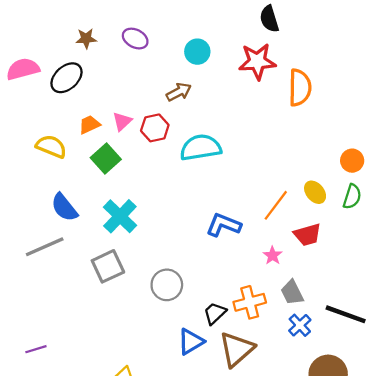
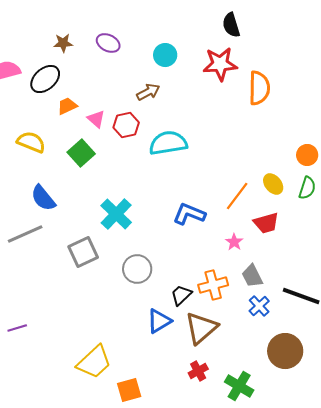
pink triangle: (122, 121) -> (96, 119), turned -36
orange trapezoid: (89, 125) -> (67, 106), moved
cyan cross: (120, 216) -> (116, 214), moved

